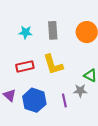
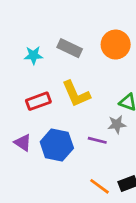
gray rectangle: (53, 30) -> (70, 48), turned -54
purple line: (64, 101) -> (97, 140), turned -56

